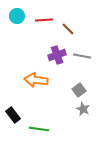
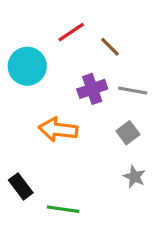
cyan circle: (17, 16) -> (27, 66), moved, size x1.5
red line: (44, 20) -> (71, 32), turned -30
gray square: (79, 90) -> (128, 133), moved

